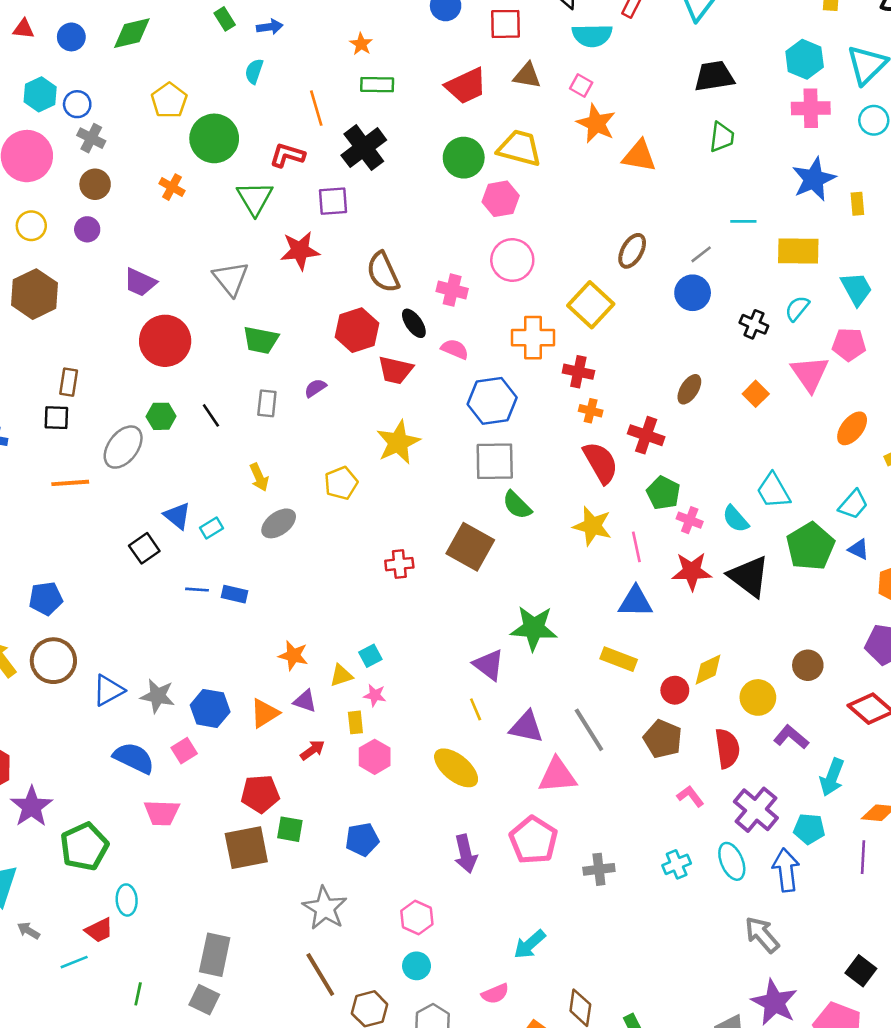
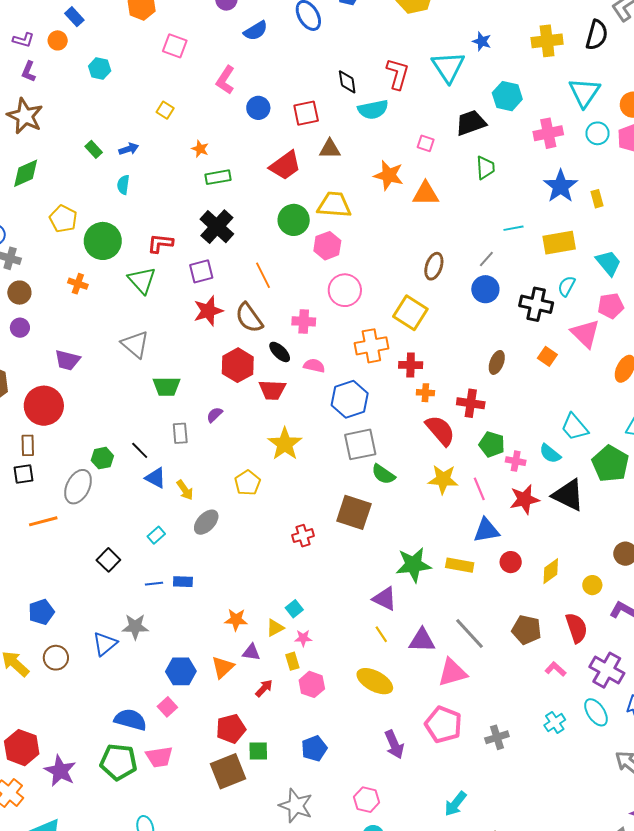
cyan hexagon: (805, 59) -> (507, 96), moved
pink square: (581, 85) -> (426, 143), moved
orange line: (316, 108) -> (263, 275), moved
red star: (300, 251) -> (208, 311), moved
black cross: (754, 324) -> (536, 304), size x1.5
red circle: (165, 341) -> (44, 406), moved
blue triangle: (177, 516) -> (156, 478), moved
yellow rectangle: (619, 659) -> (460, 565), moved
brown circle: (53, 661) -> (56, 658), size x0.7
blue triangle: (108, 690) -> (105, 644), moved
red circle: (675, 690) -> (511, 562), moved
gray star: (158, 696) -> (135, 627), moved
yellow circle: (758, 697) -> (592, 585), size x0.7
green pentagon: (84, 847) -> (119, 762), moved, turned -30

